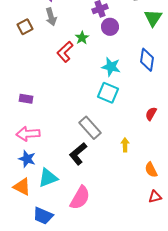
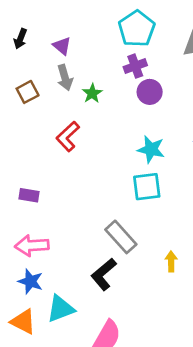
green star: (82, 38) -> (92, 93), moved
red L-shape: (65, 52) -> (68, 136), moved
cyan square: (108, 93) -> (147, 187), turned -30

